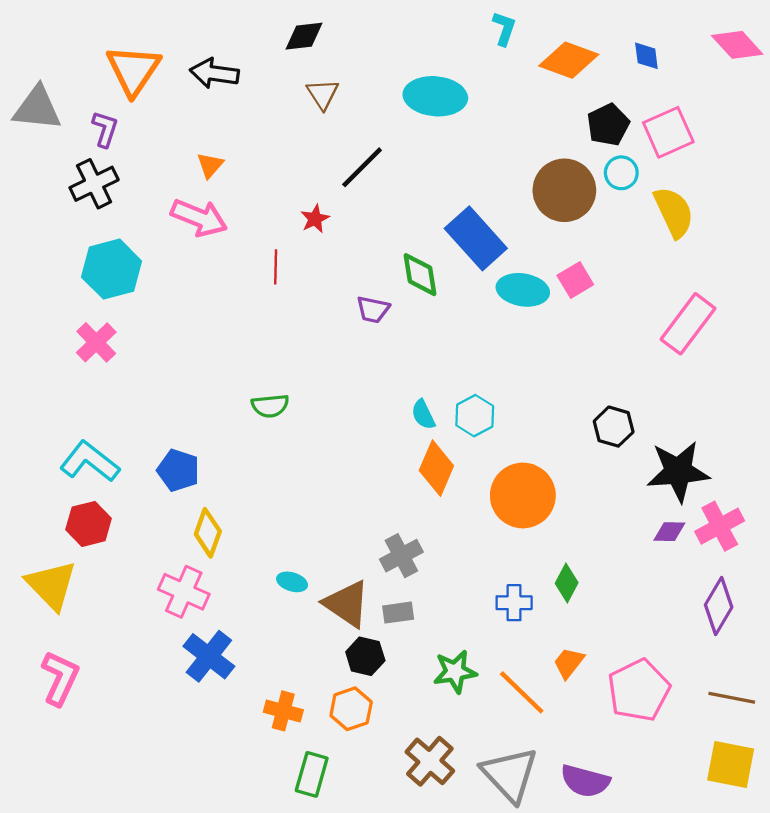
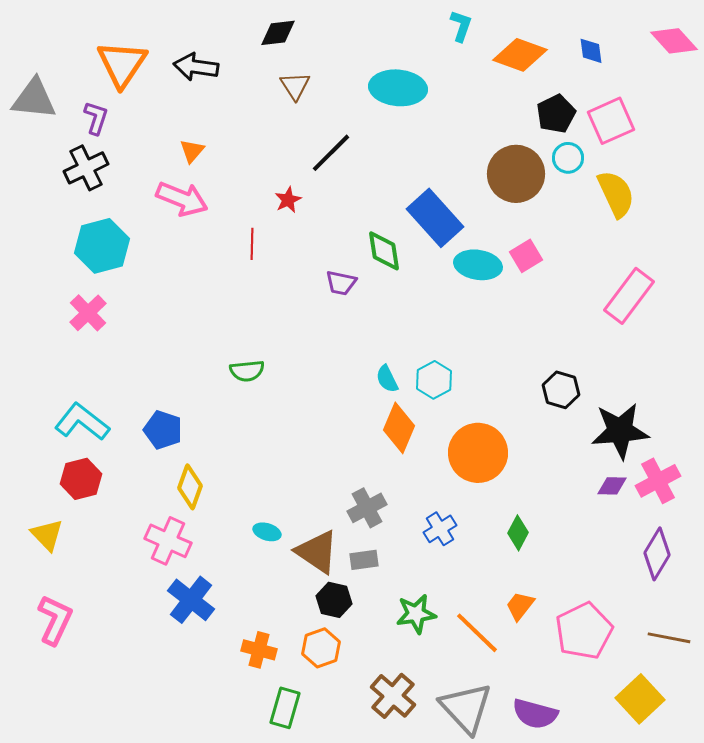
yellow triangle: (51, 585) -> (47, 535), size x0.7
blue cross: (514, 603) -> (440, 529), moved, turned -32
yellow square: (731, 765) -> (640, 699), moved, turned 36

